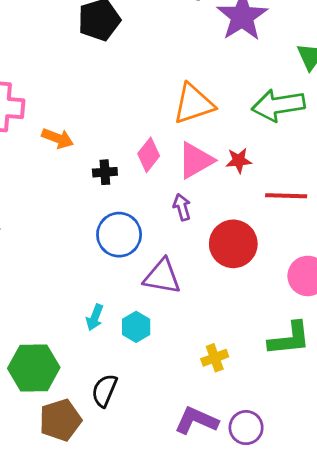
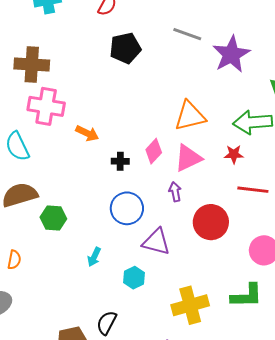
red star: (239, 160) -> (234, 154), moved
cyan arrow: (95, 317) -> (94, 257), moved
yellow cross: (215, 358) -> (190, 305), size x1.8
green hexagon: (34, 368) -> (53, 218), moved, size x0.7

